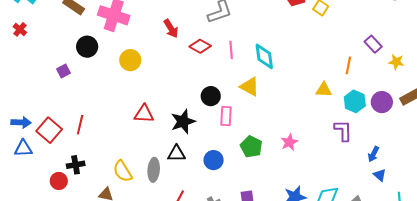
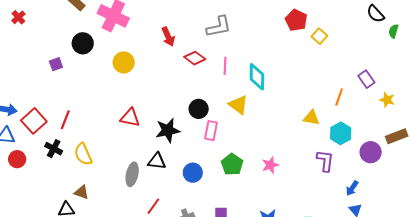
purple circle: (382, 102) -> (371, 152), moved
black cross: (76, 165) -> (54, 149), moved, turned 30
yellow semicircle: (123, 171) -> (83, 154), moved
red circle: (59, 181) -> (17, 159), moved

